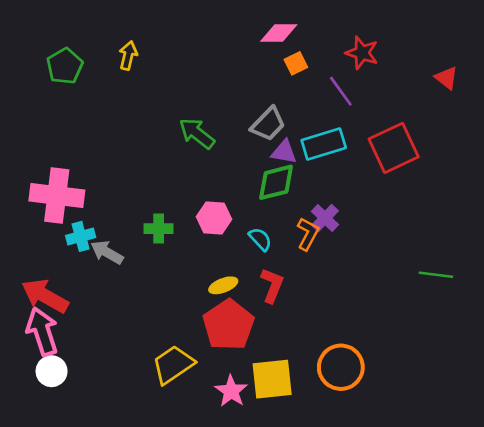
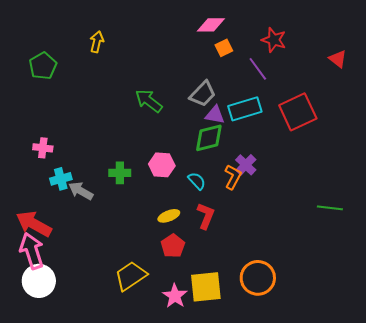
green pentagon: (65, 66) -> (43, 66), moved
pink cross: (57, 196) -> (43, 148), size x0.5
red pentagon: (229, 325) -> (173, 246), size x0.6
white circle: (52, 371) -> (39, 281), size x1.4

